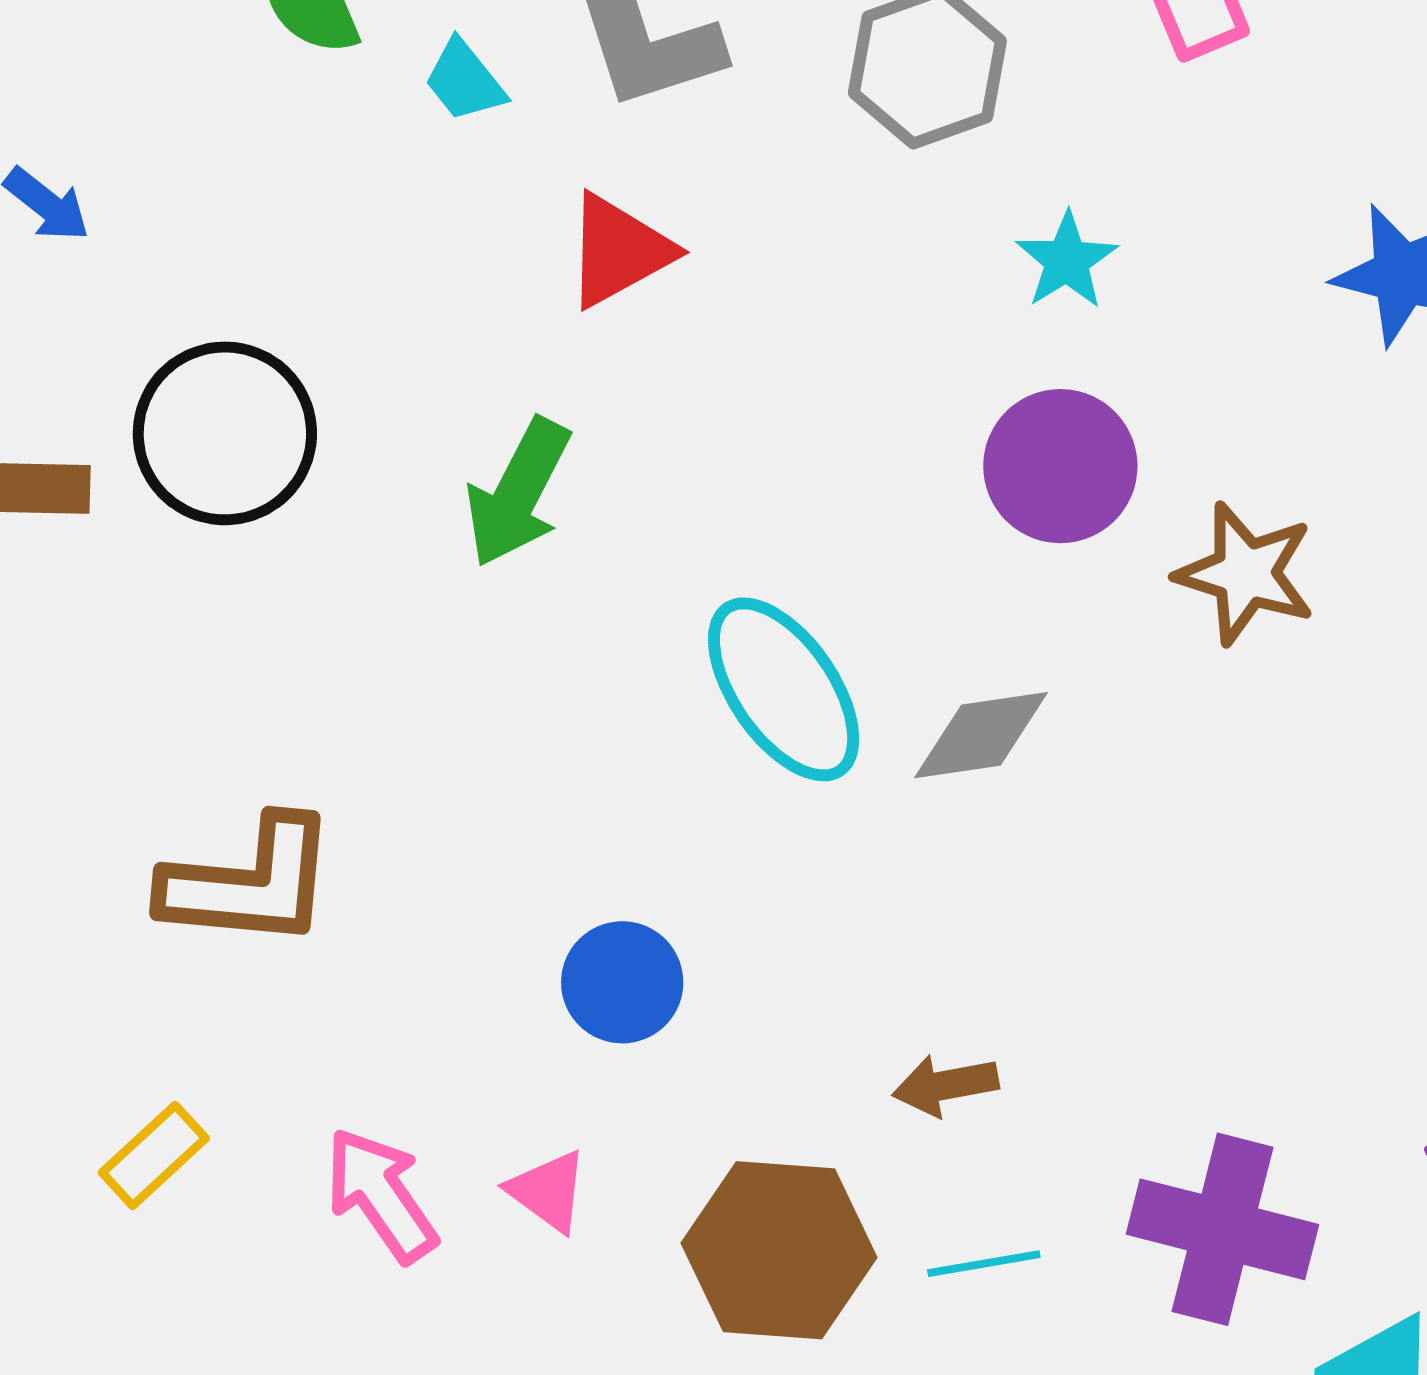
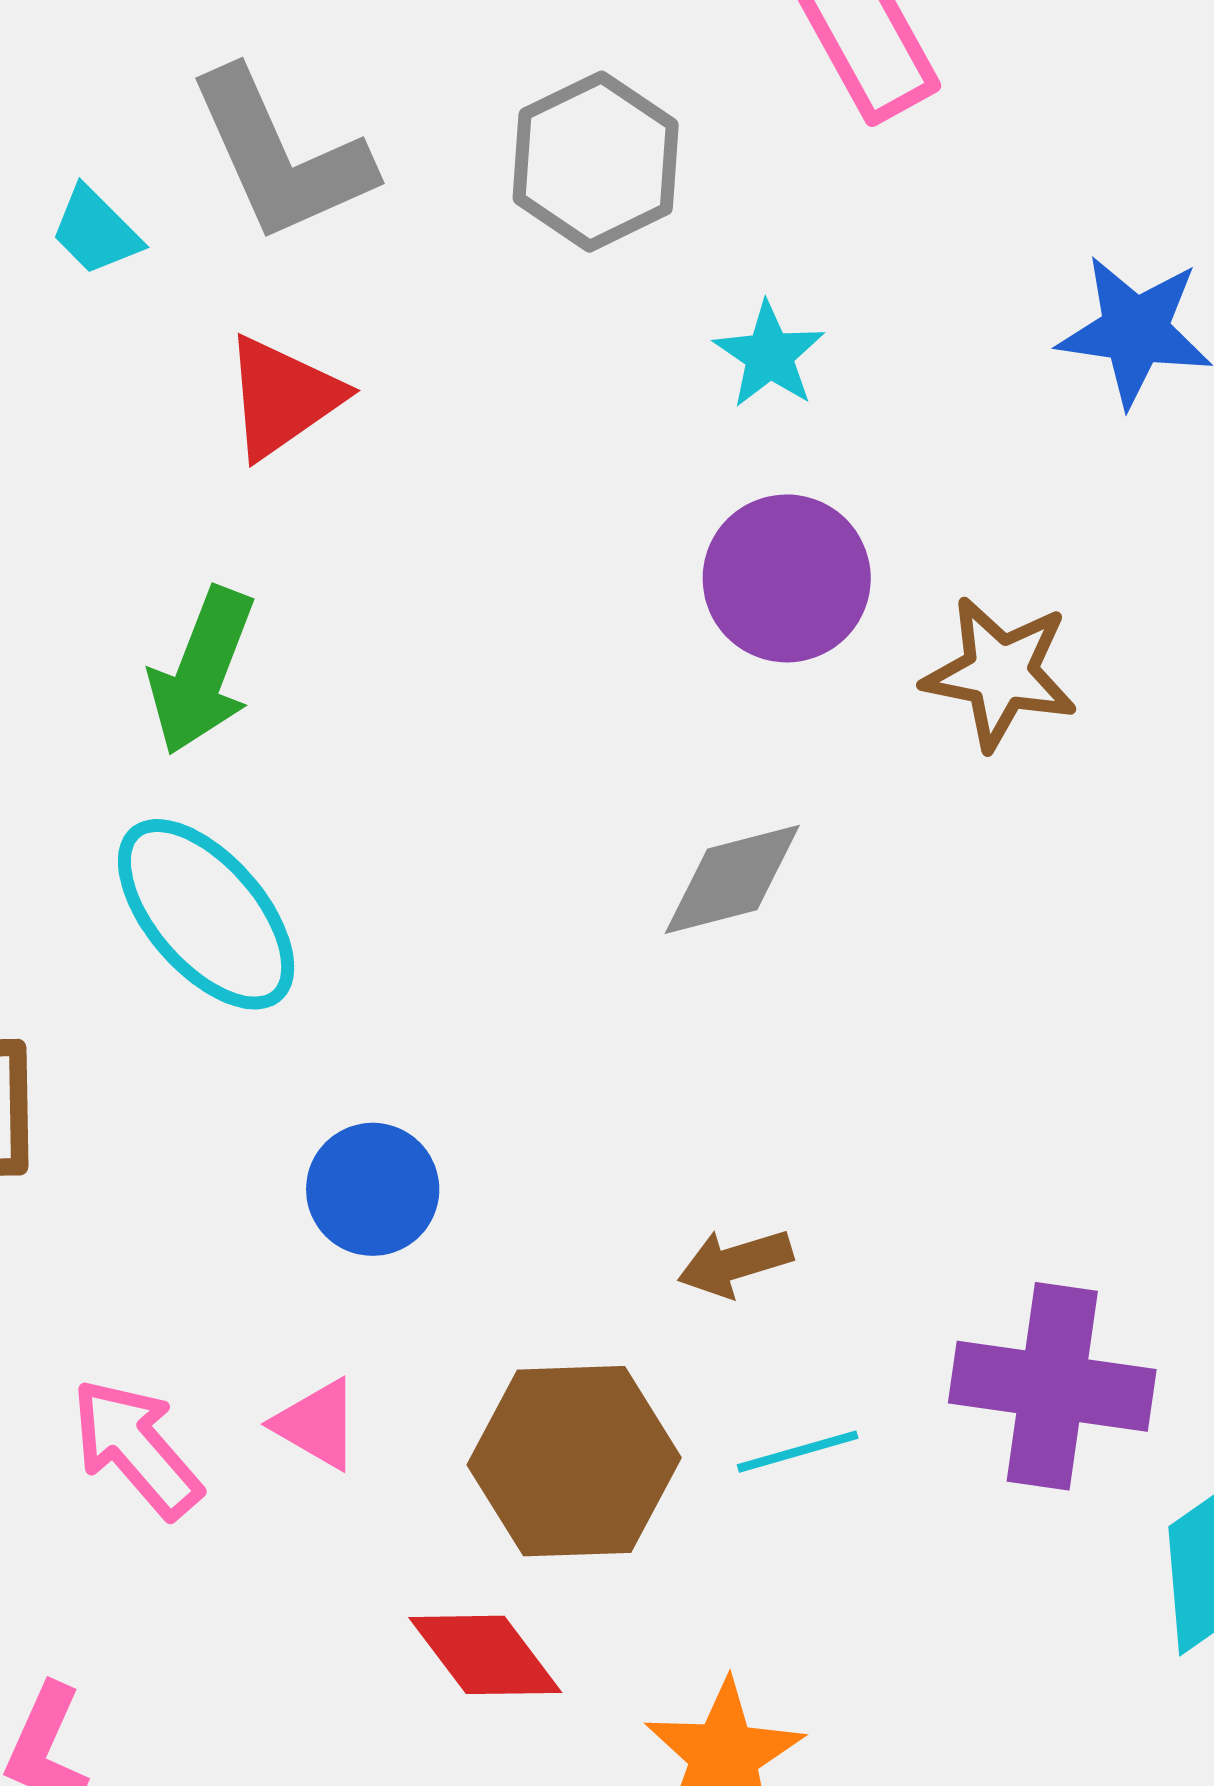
cyan ellipse: (784, 689) -> (206, 914), moved

